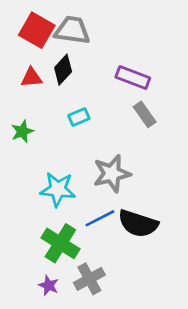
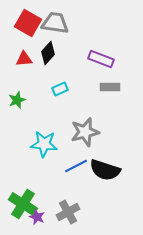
gray rectangle: (145, 114) -> (110, 87), turned -54
green cross: (60, 243) -> (23, 204), moved

